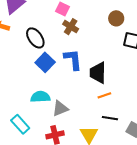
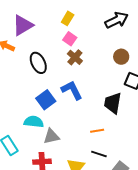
blue L-shape: (73, 59) -> (72, 90), turned -30
blue square: (45, 62) -> (46, 100), moved
black trapezoid: (98, 73) -> (113, 103), moved

